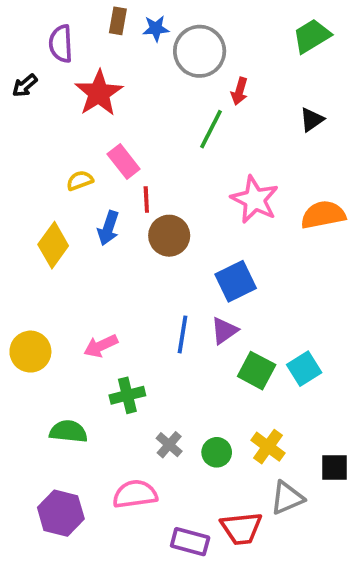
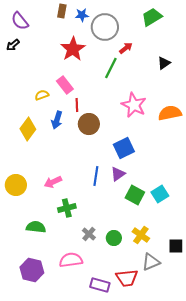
green trapezoid: (312, 36) -> (152, 17), moved
purple semicircle: (61, 44) -> (20, 21), moved, turned -36
red arrow: (239, 91) -> (126, 48), turned -144
red star: (99, 93) -> (73, 49), moved

